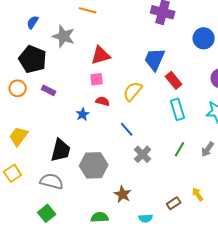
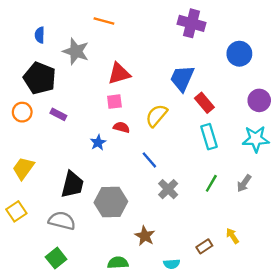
blue semicircle: (33, 22) -> (40, 35), turned -32

